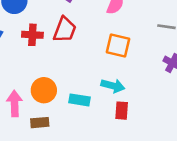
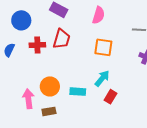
cyan arrow: (113, 86) -> (102, 78), turned -60
red rectangle: (122, 111) -> (111, 97), turned 32

